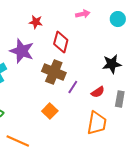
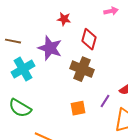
purple line: (73, 87) -> (105, 101), moved
orange square: (50, 111) -> (78, 108), turned 35

